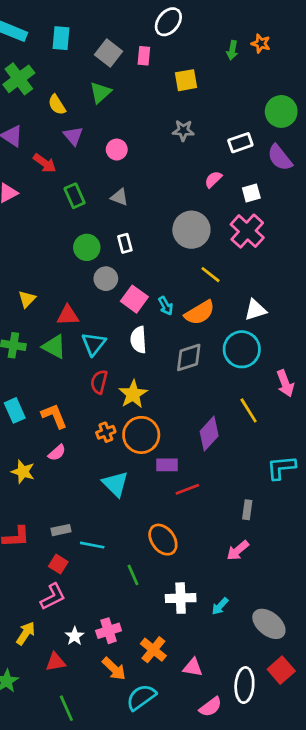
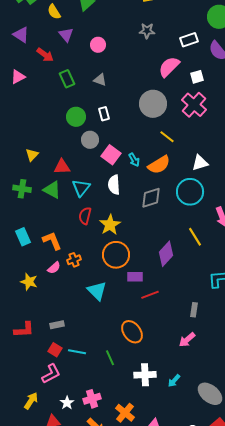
pink semicircle: (213, 179) -> (169, 67), size x1.6
orange cross: (106, 432) -> (74, 260), moved
cyan line: (92, 545) -> (77, 352), moved

